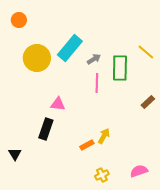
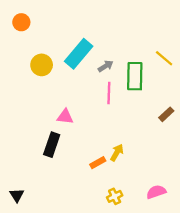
yellow circle: (37, 58) -> (42, 65), size x0.7
black triangle: (15, 154) -> (17, 195), moved

